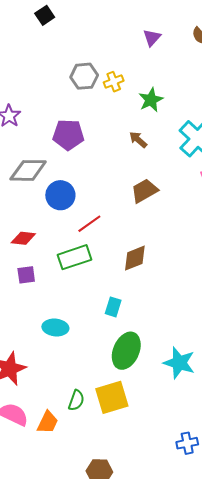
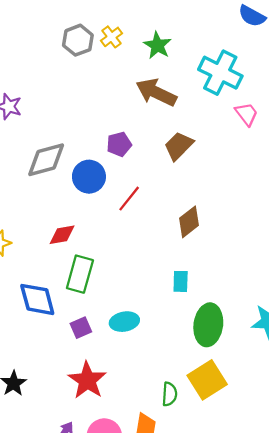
purple pentagon: (68, 135) -> (119, 144), moved, size x0.7
brown arrow: (138, 140) -> (156, 92), size x1.8
green rectangle: (75, 257) -> (80, 274), moved, turned -40
purple square: (26, 275) -> (81, 328), moved

